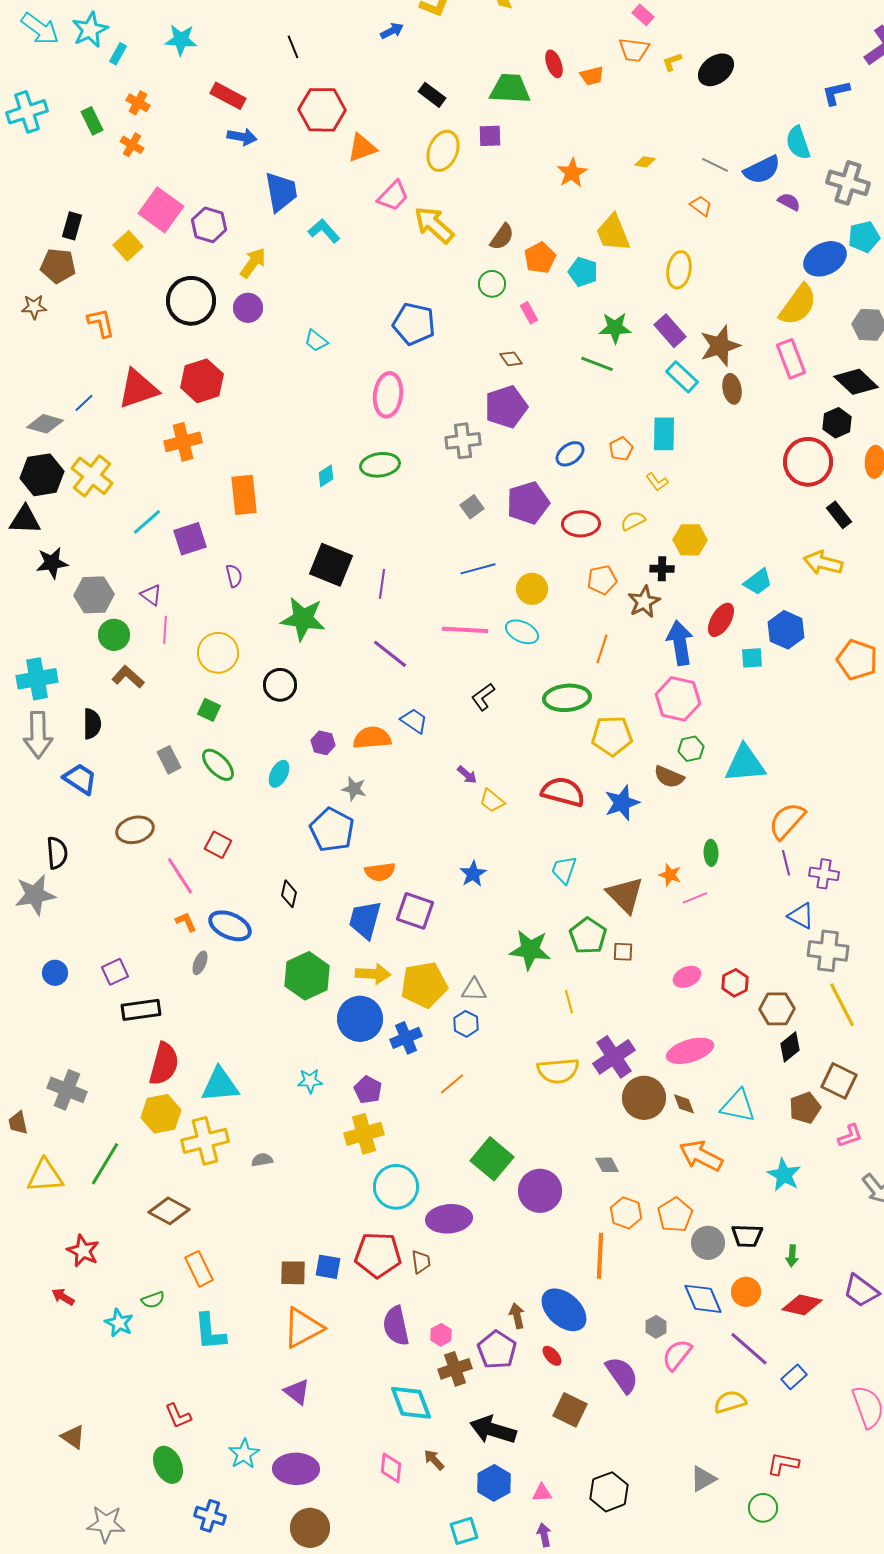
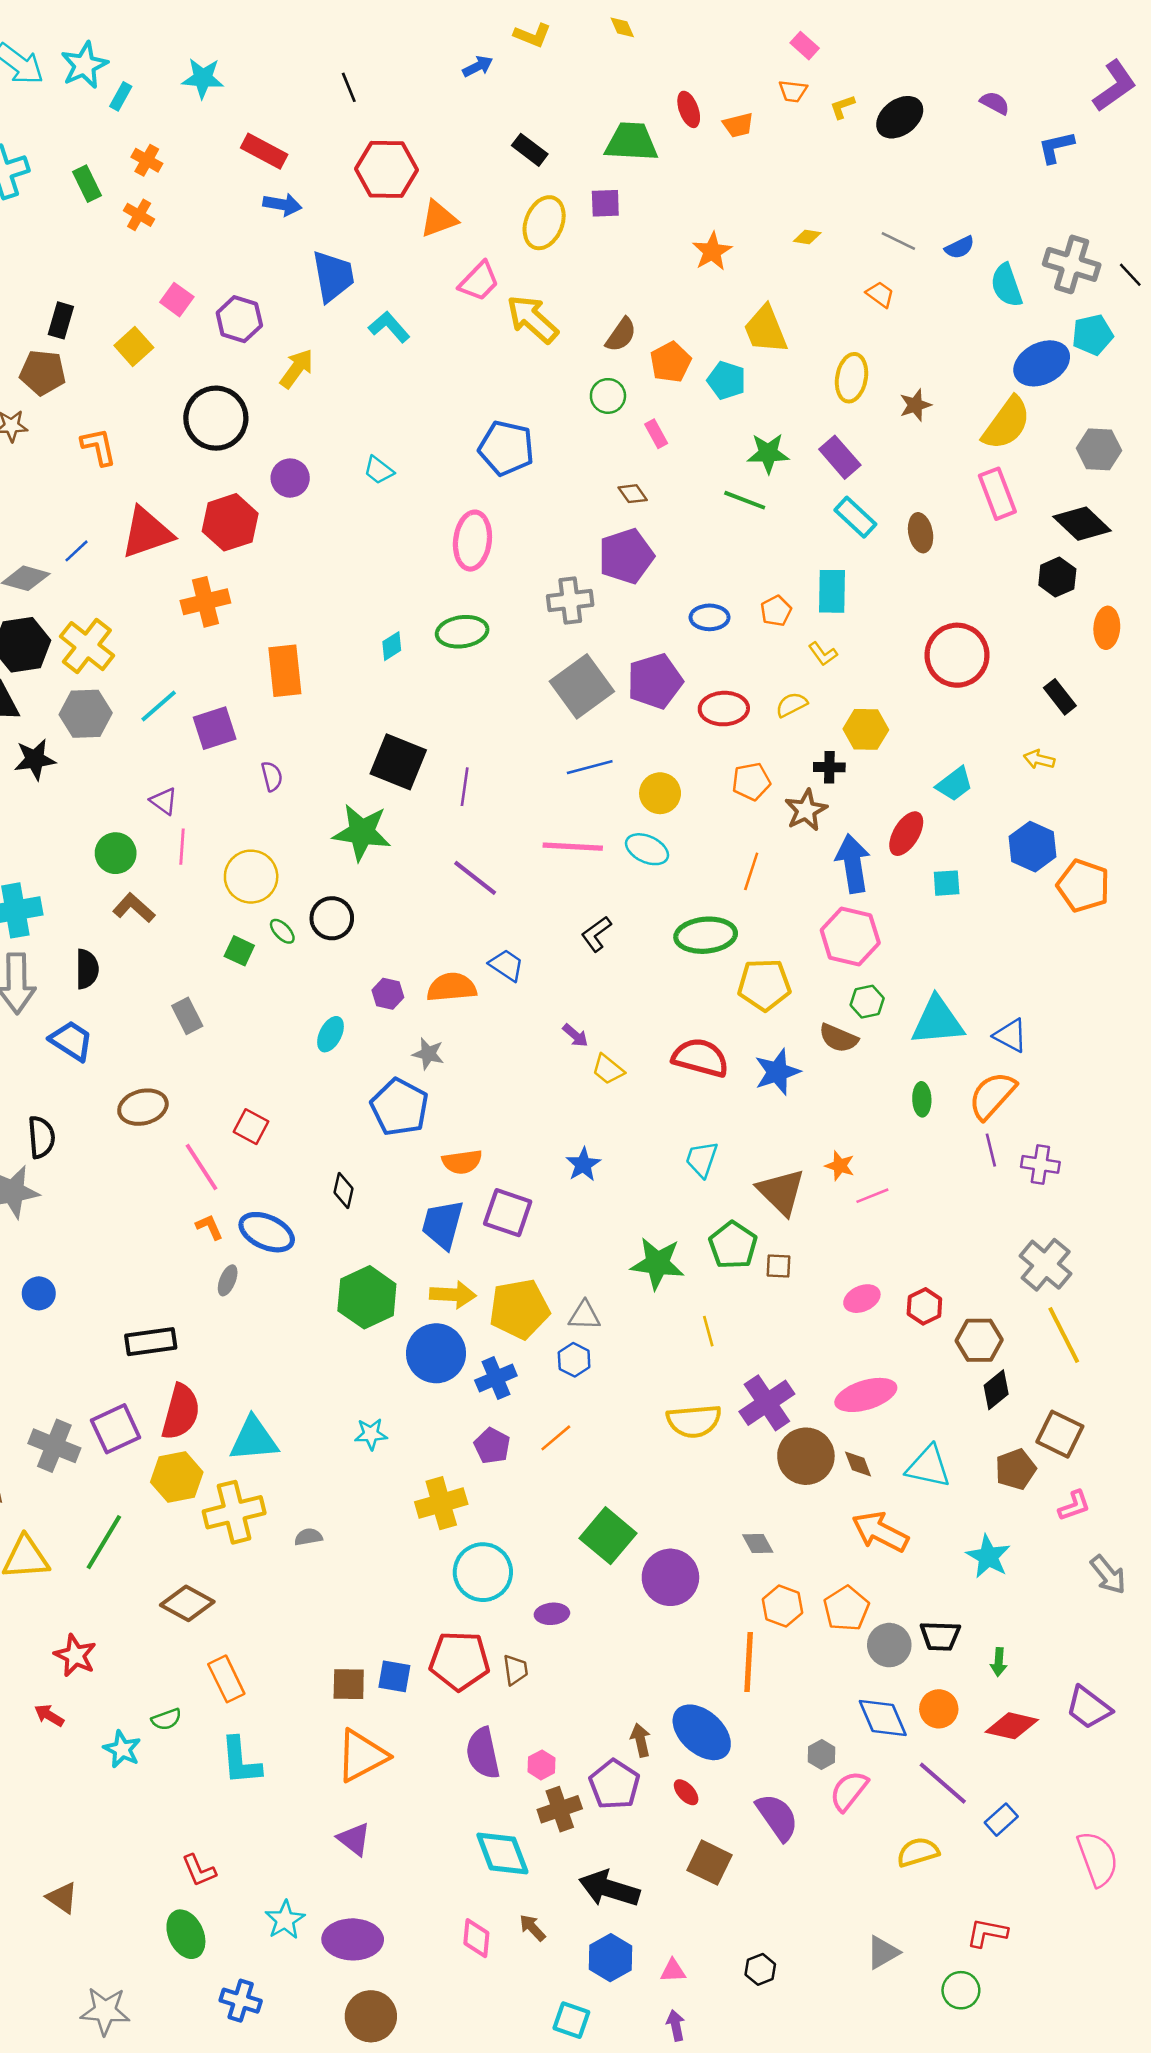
orange trapezoid: (634, 50) -> (793, 91), size x0.7
cyan semicircle: (798, 143) -> (1006, 285), moved
blue semicircle: (762, 170) -> (960, 247), size x0.6
purple semicircle: (789, 202) -> (995, 103), moved
pink square: (161, 210) -> (177, 300), size x0.6
purple circle: (248, 308) -> (290, 478), moved
brown star: (720, 346) -> (915, 405), moved, size x0.6
blue ellipse: (570, 454) -> (710, 617), turned 36
red circle: (808, 462) -> (957, 655), moved
gray square: (472, 507) -> (582, 686), size x2.0
yellow arrow: (823, 563) -> (1039, 759), size x0.6
gray hexagon: (94, 595) -> (86, 714), moved
blue hexagon: (786, 630) -> (1033, 847), moved
green ellipse: (218, 765) -> (282, 931), moved, size x0.6
green ellipse: (711, 853) -> (922, 1099), moved
blue triangle: (801, 916) -> (1010, 1035), moved
gray cross: (828, 951) -> (1046, 1265), turned 33
purple square: (115, 972) -> (116, 1429), moved, size x1.4
purple pentagon: (368, 1090) -> (492, 1446), moved
purple ellipse: (449, 1219) -> (552, 1614), size x0.6
black hexagon: (609, 1492) -> (760, 1969), size x0.6
cyan square: (464, 1531) -> (571, 2020), turned 36

